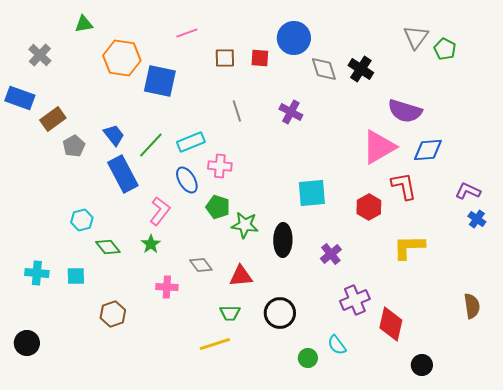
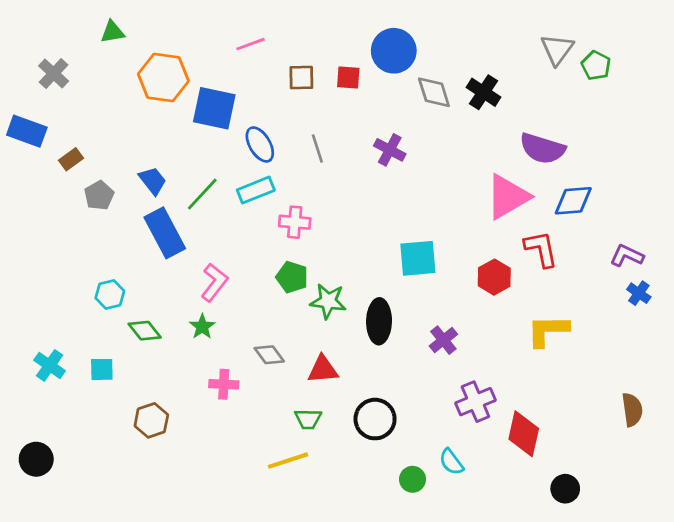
brown rectangle: (53, 119) -> (71, 159), size x0.7
blue ellipse: (187, 180) -> (260, 144), moved
cyan cross: (37, 273) -> (50, 365), turned 30

